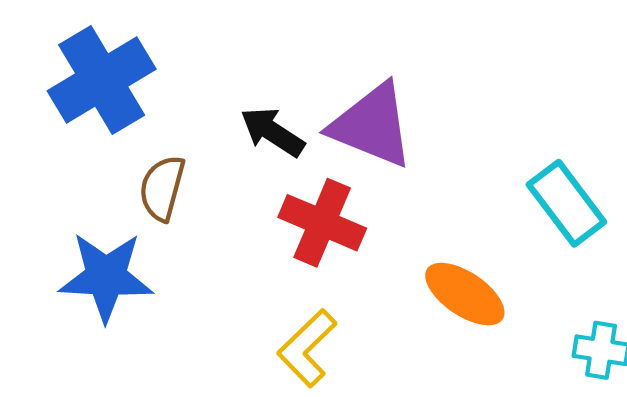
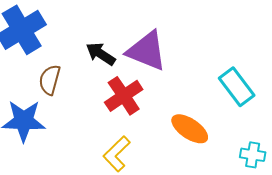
red cross: (322, 223) -> (124, 96), turned 33

